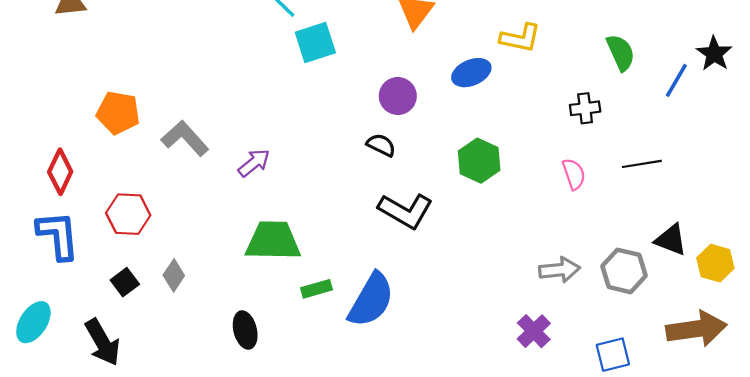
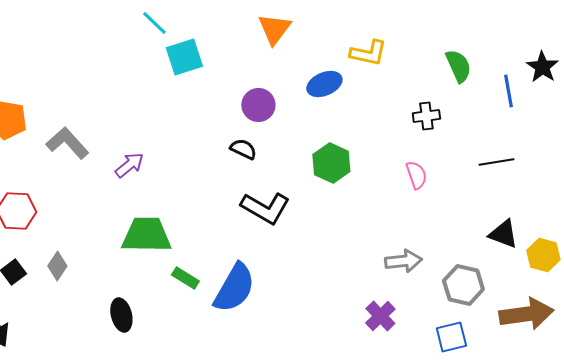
blue line: (676, 80) -> (508, 91), turned -40
black line: (642, 164) -> (496, 162), moved
gray hexagon: (624, 271) -> (463, 285), moved
green rectangle: (316, 289) -> (185, 278), turned 48

